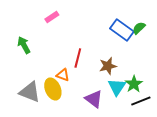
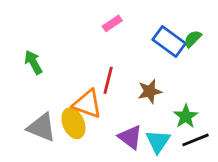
pink rectangle: (52, 17) -> (112, 23), moved
orange triangle: (63, 75) -> (87, 104), size x1.6
cyan triangle: (117, 87) -> (158, 141), moved

